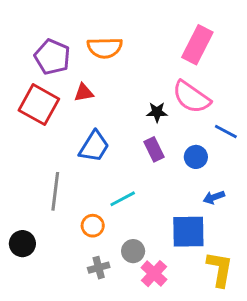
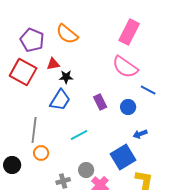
orange semicircle: (105, 48) -> (67, 34), turned 40
black star: (157, 112) -> (66, 77), moved
orange circle: (93, 226) -> (41, 153), moved
blue square: (188, 232) -> (123, 157), turned -30

